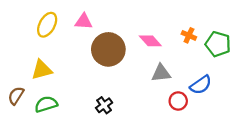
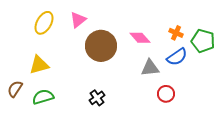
pink triangle: (84, 21) -> (78, 20), turned -42
blue semicircle: (201, 85) -> (177, 57), moved

